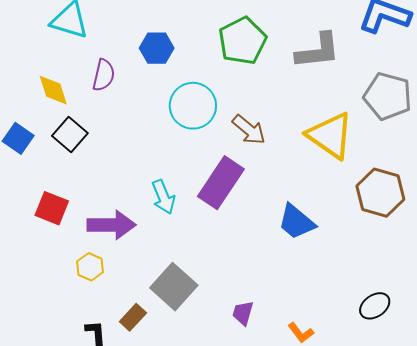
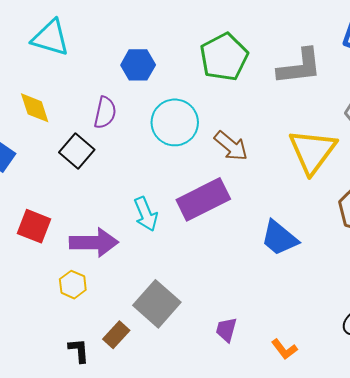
purple semicircle: (104, 75) -> (105, 113), moved
black square: (70, 134) -> (77, 151), moved
yellow triangle: (330, 135) -> (312, 151), turned 32
purple rectangle: (221, 183) -> (203, 199), turned 30

